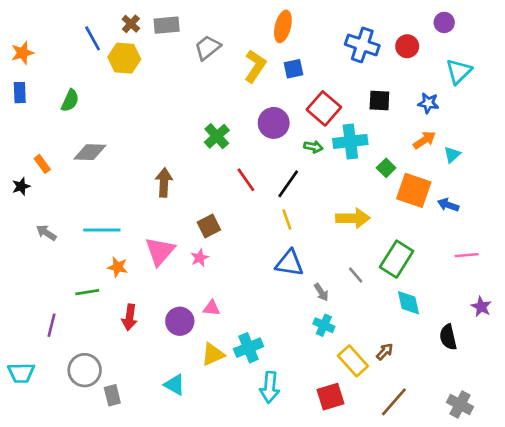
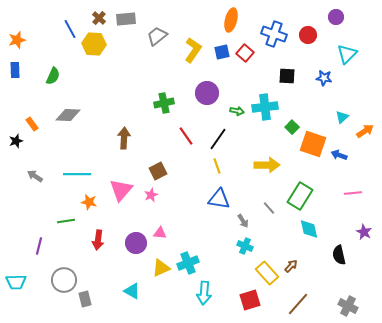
orange ellipse: (283, 26) -> (231, 20), moved
red square: (324, 108) -> (245, 53), moved, size x0.7
green cross: (217, 136) -> (164, 103), turned 30
orange arrow: (424, 140) -> (365, 131), moved

